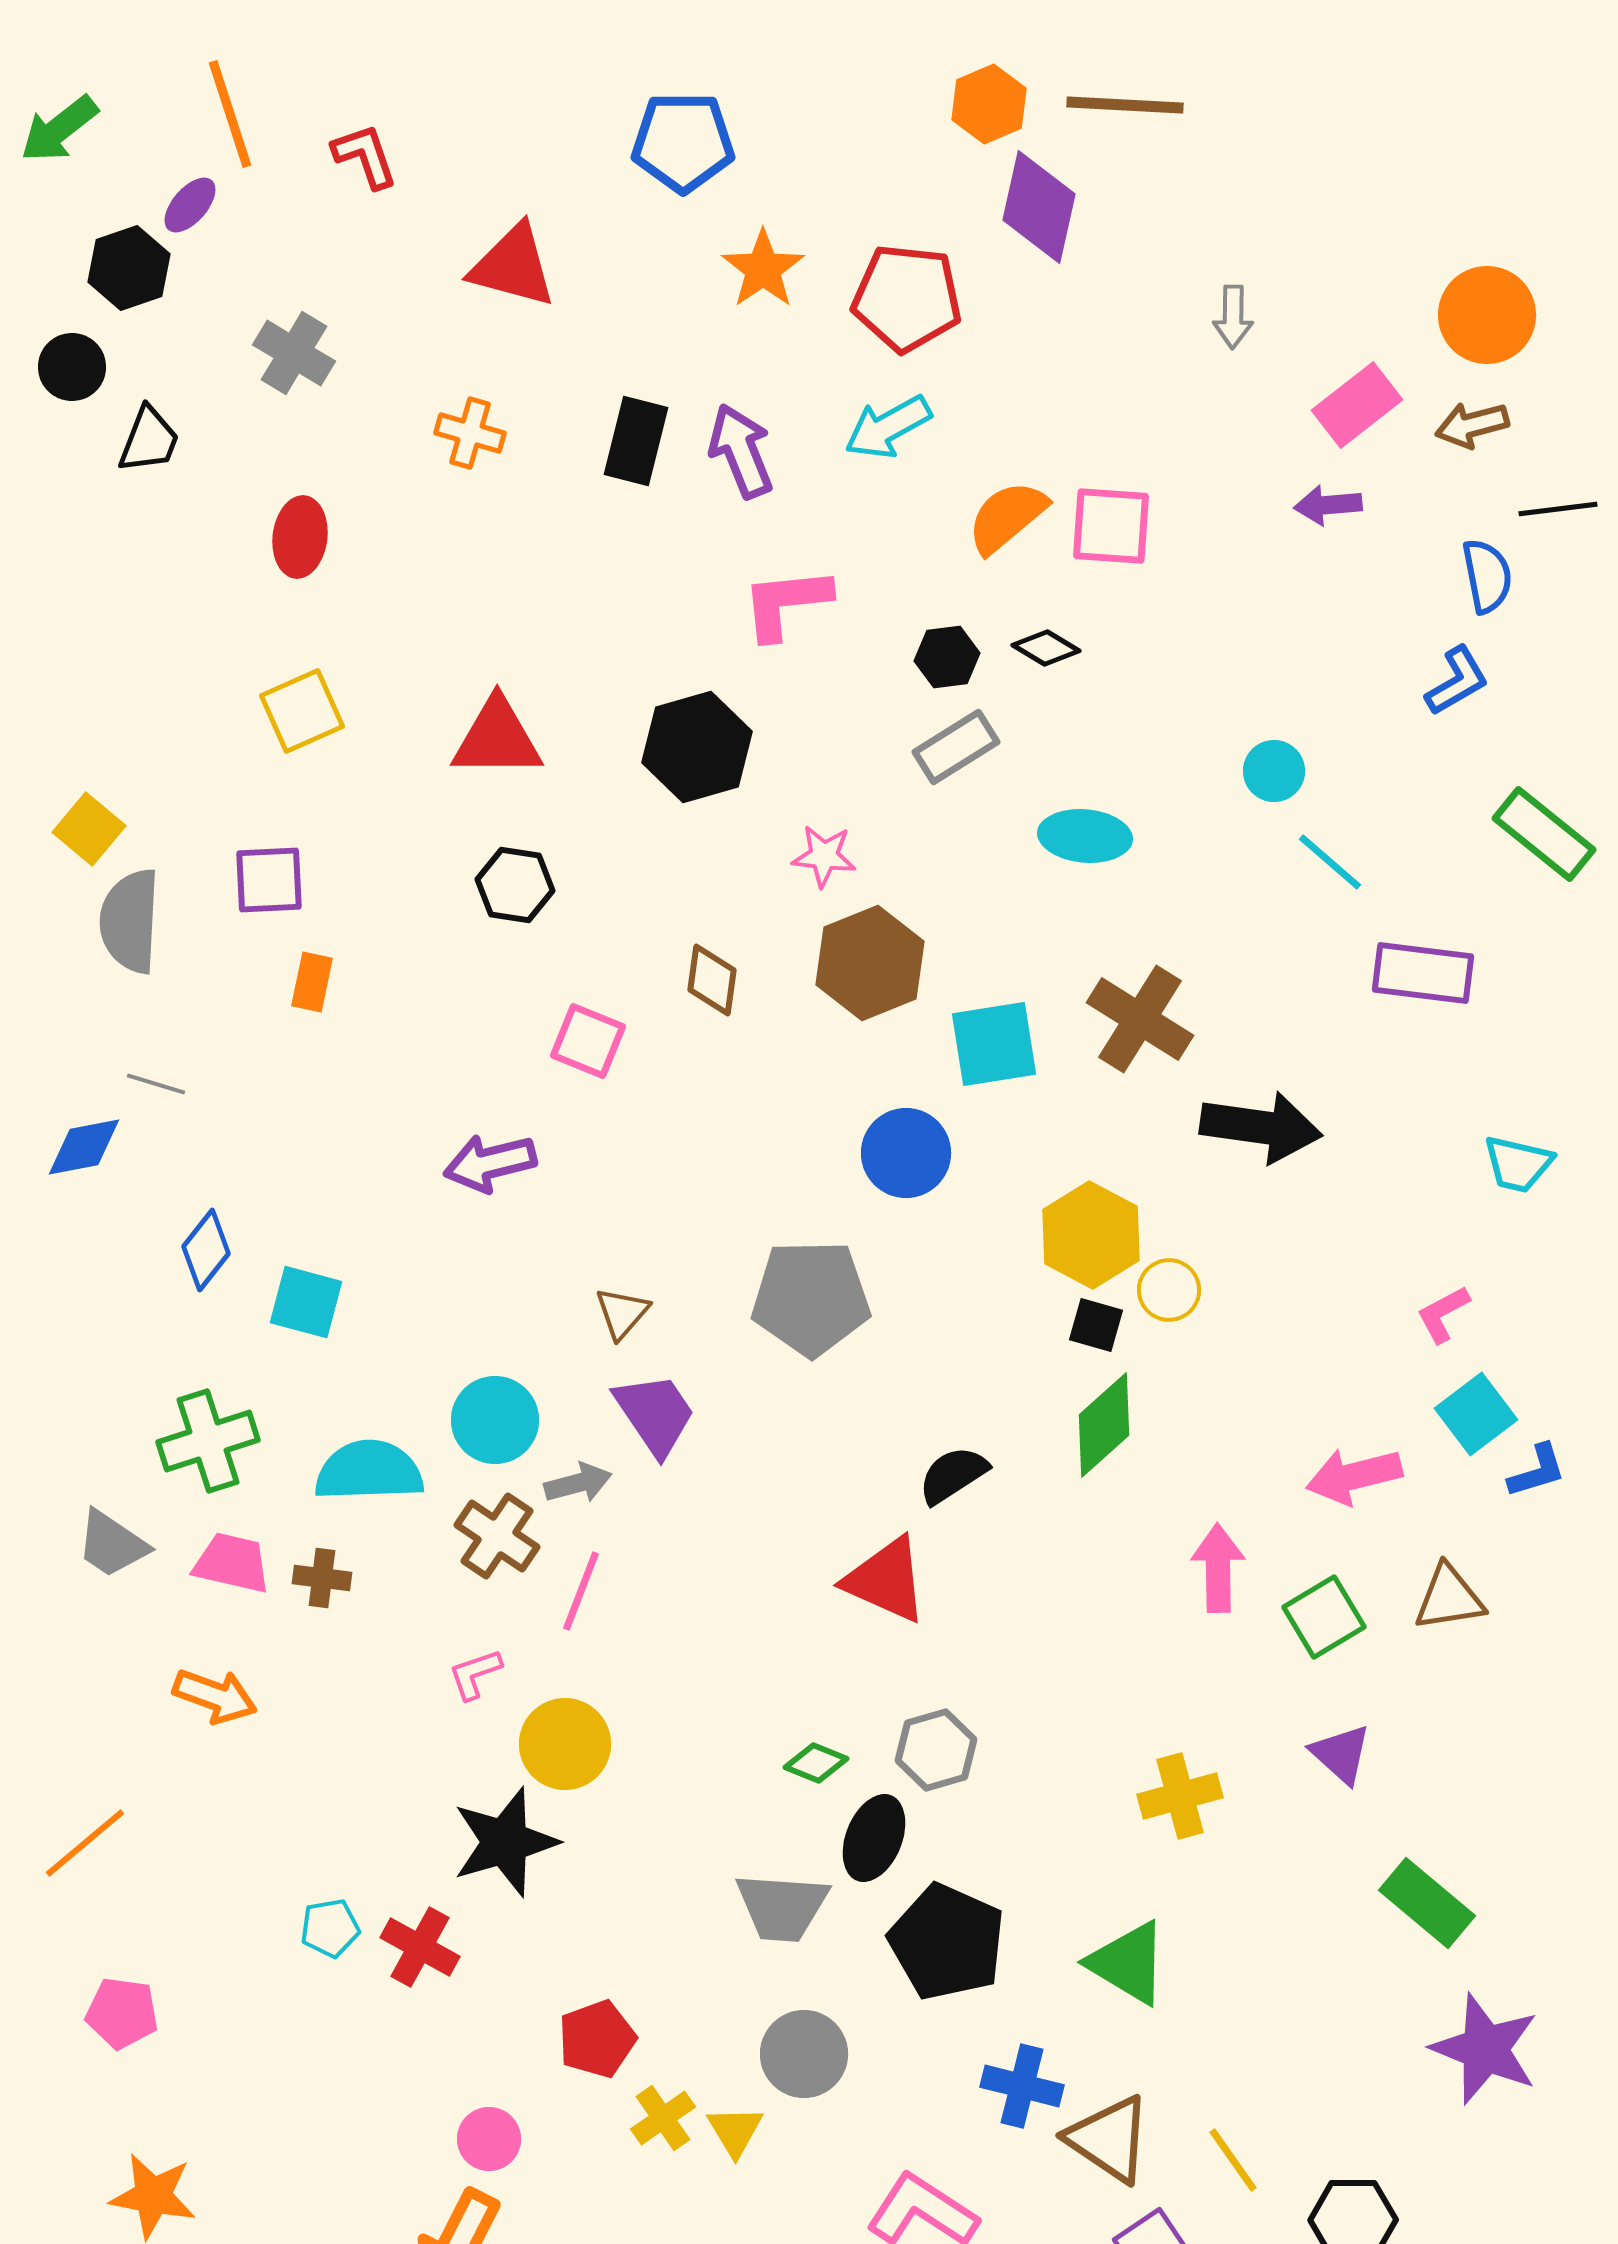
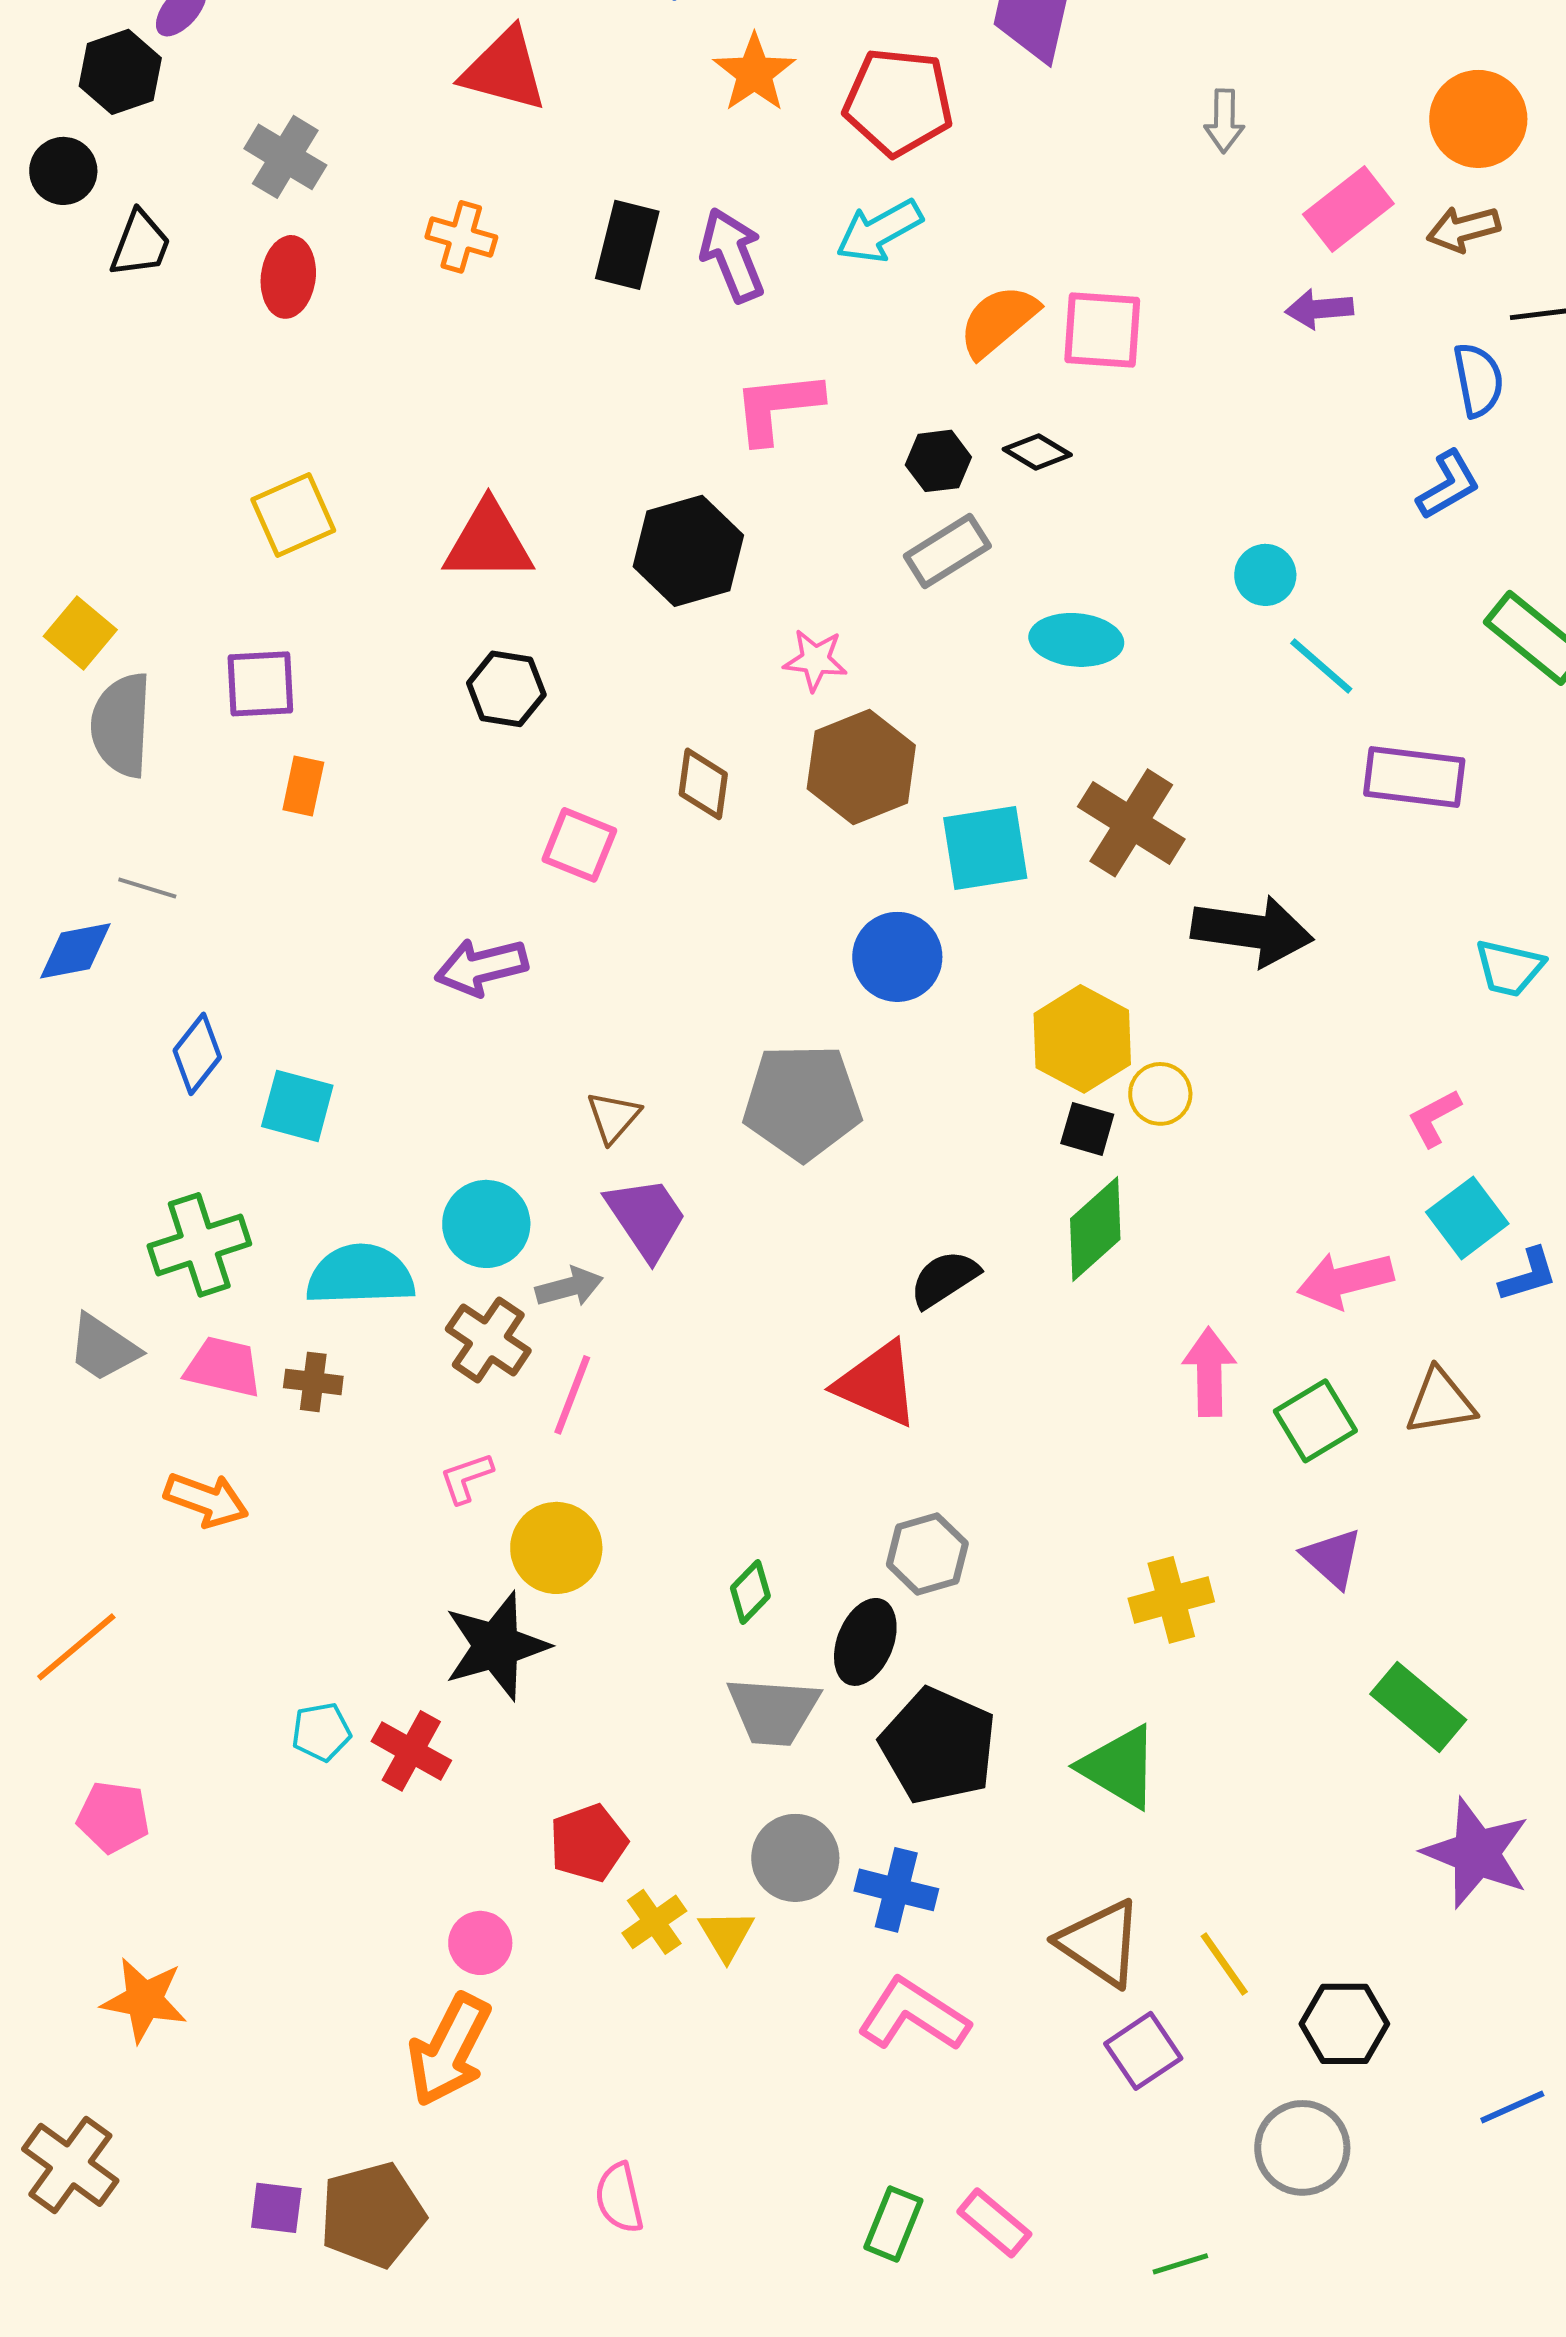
red ellipse: (300, 537) -> (288, 277), moved
green diamond: (816, 1763) -> (750, 1592), moved, turned -68
blue cross: (1022, 2086) -> (896, 1890), moved

